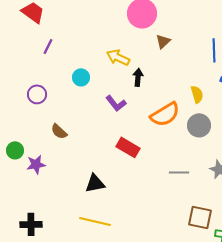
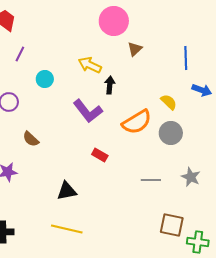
cyan circle: (81, 77) -> (45, 79), moved
yellow semicircle: (197, 94) -> (169, 102), turned -30
purple L-shape: (116, 103) -> (88, 111), size x1.4
red rectangle: (128, 147) -> (100, 155), size x0.7

